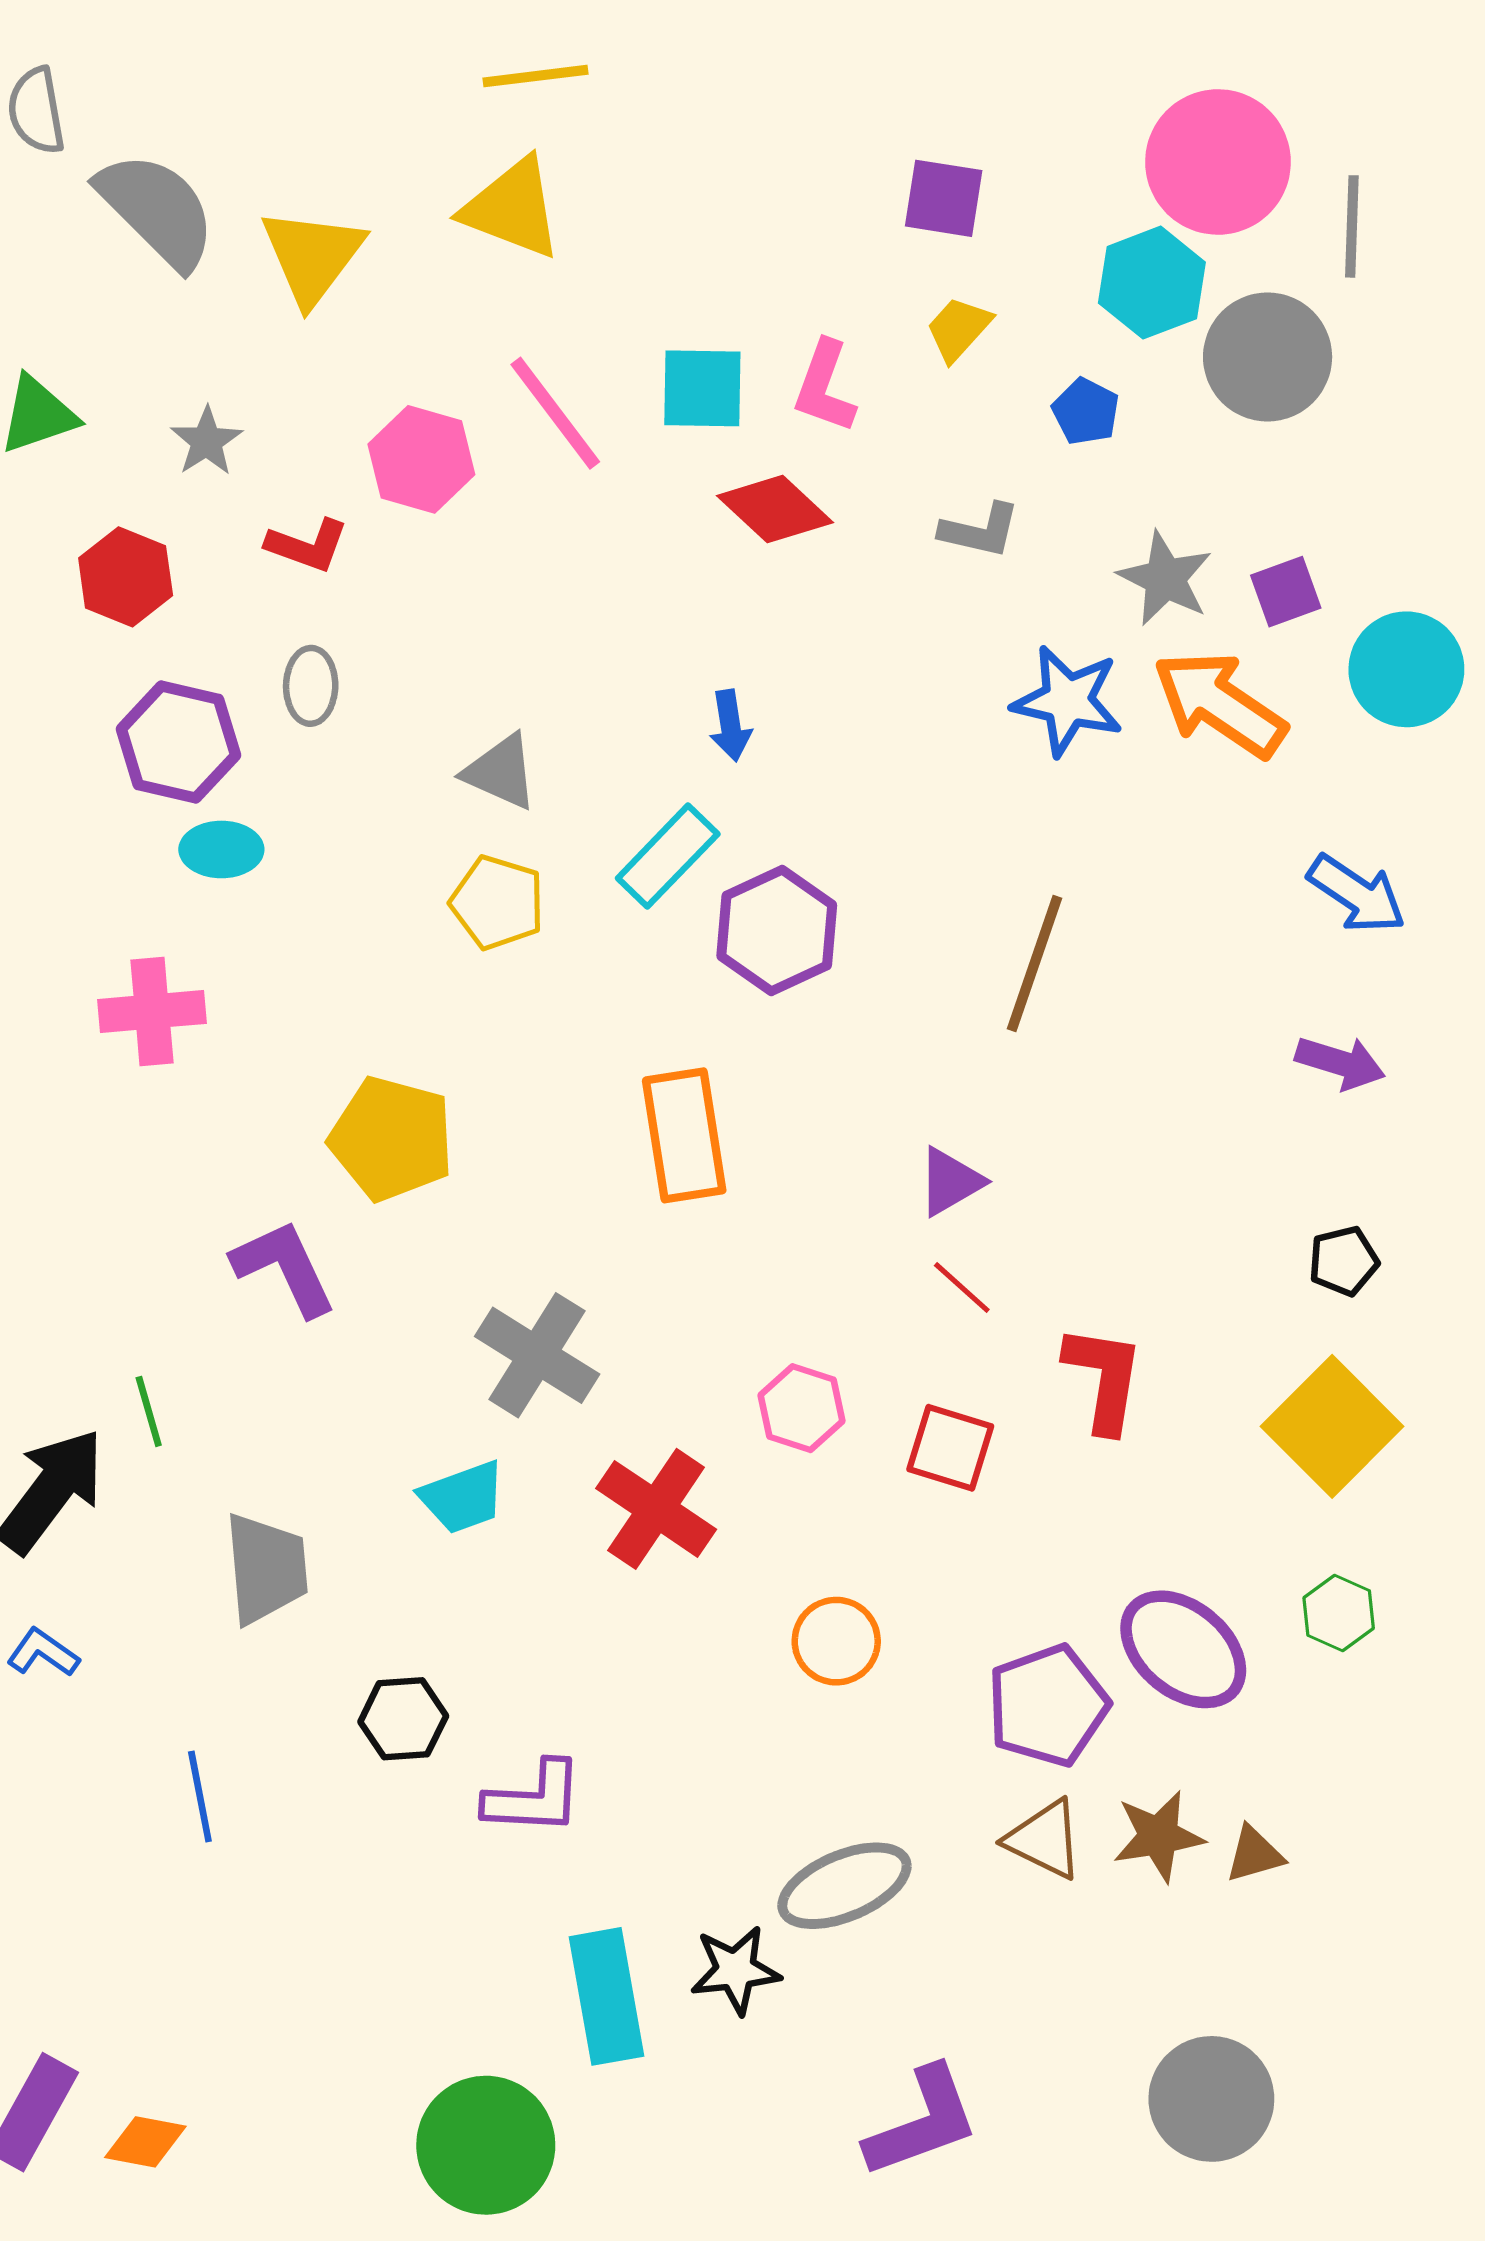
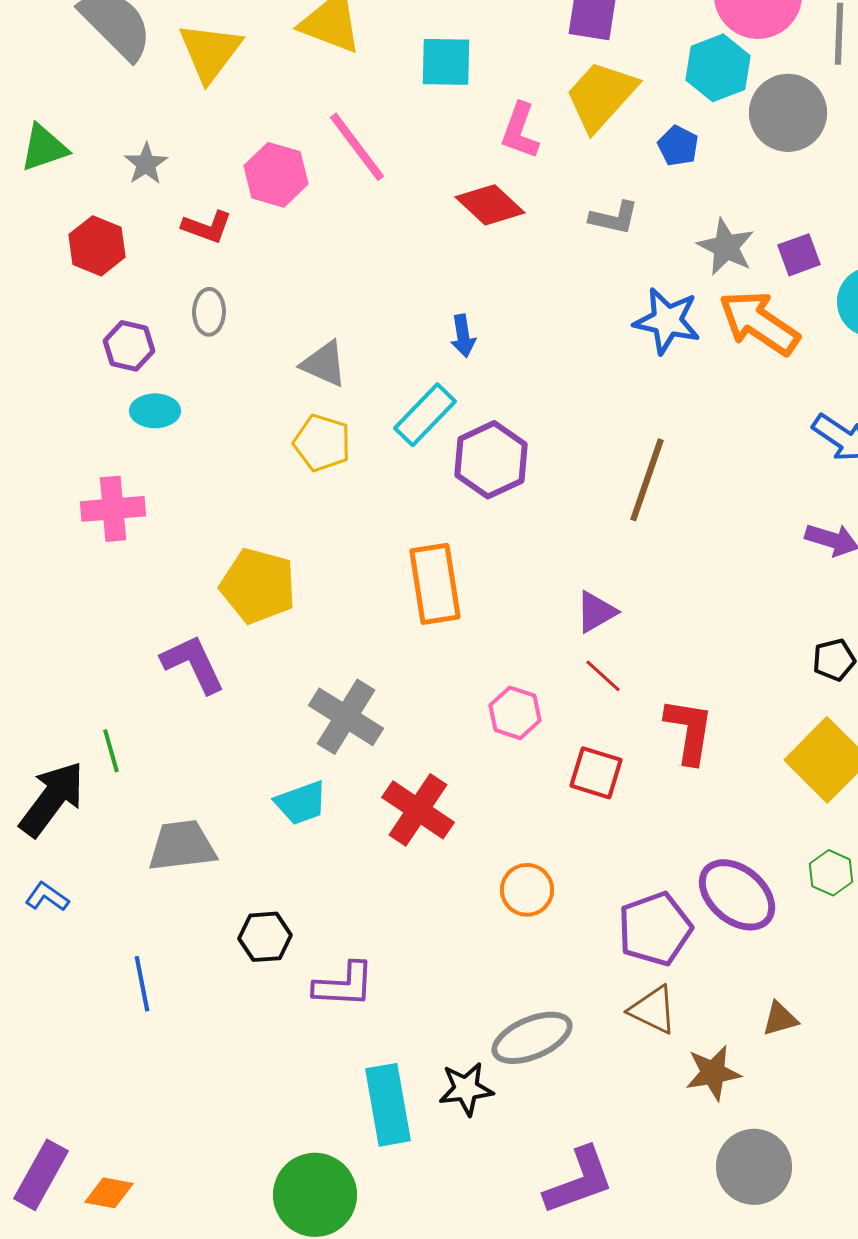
yellow trapezoid: (959, 329) -> (601, 96), size x1.8
cyan square: (702, 388) -> (446, 62), moved
purple hexagon: (178, 742) -> (129, 346), size x0.7
pink hexagon: (802, 1408) -> (515, 713), moved
gray trapezoid: (266, 1568) -> (182, 846), turned -92
brown star: (1158, 1836) -> (713, 1073), moved

